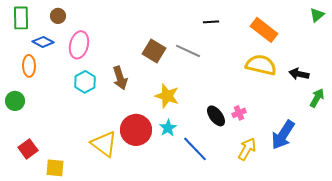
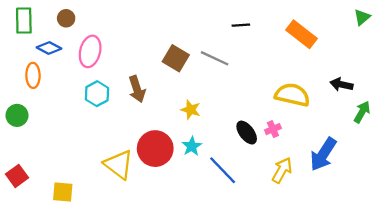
yellow semicircle: (261, 65) -> (292, 95), moved
yellow star: (167, 96) -> (191, 110), size x0.7
red square: (28, 149) -> (17, 176), moved

